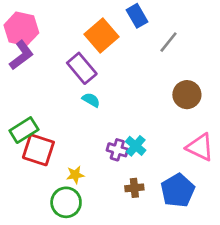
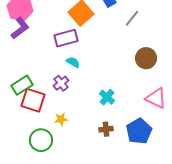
purple rectangle: (82, 68) -> (66, 38), turned -65
purple cross: (117, 150) -> (61, 83), moved, turned 35
green circle: (66, 202) -> (41, 140), moved

